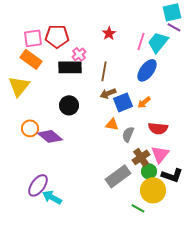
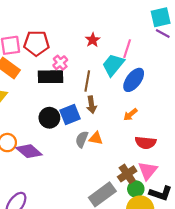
cyan trapezoid: (158, 42) -> (113, 65), moved
brown arrow: (108, 93) -> (92, 105), turned -77
blue square: (123, 102) -> (70, 114), moved
gray semicircle: (128, 134) -> (82, 139), moved

